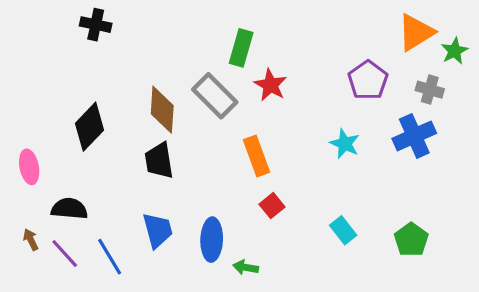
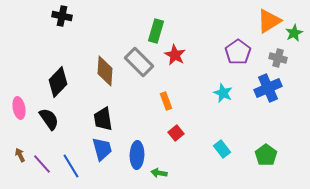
orange rectangle: (257, 156) -> (166, 101), size x0.7
black trapezoid: (159, 161) -> (103, 119), moved
black semicircle: (69, 209) -> (49, 119), moved, turned 50

